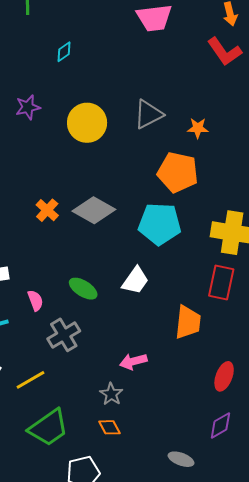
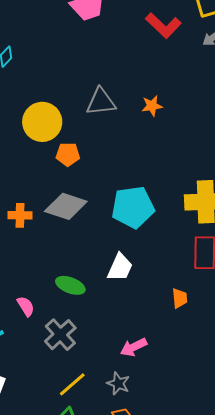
gray triangle: (148, 114) -> (101, 102), turned 32
orange pentagon: (178, 172) -> (68, 154), moved, size x0.6
orange cross: (47, 210) -> (20, 215), turned -30
orange trapezoid: (188, 322) -> (180, 298), size x0.6
yellow line: (31, 380) -> (72, 384), moved

